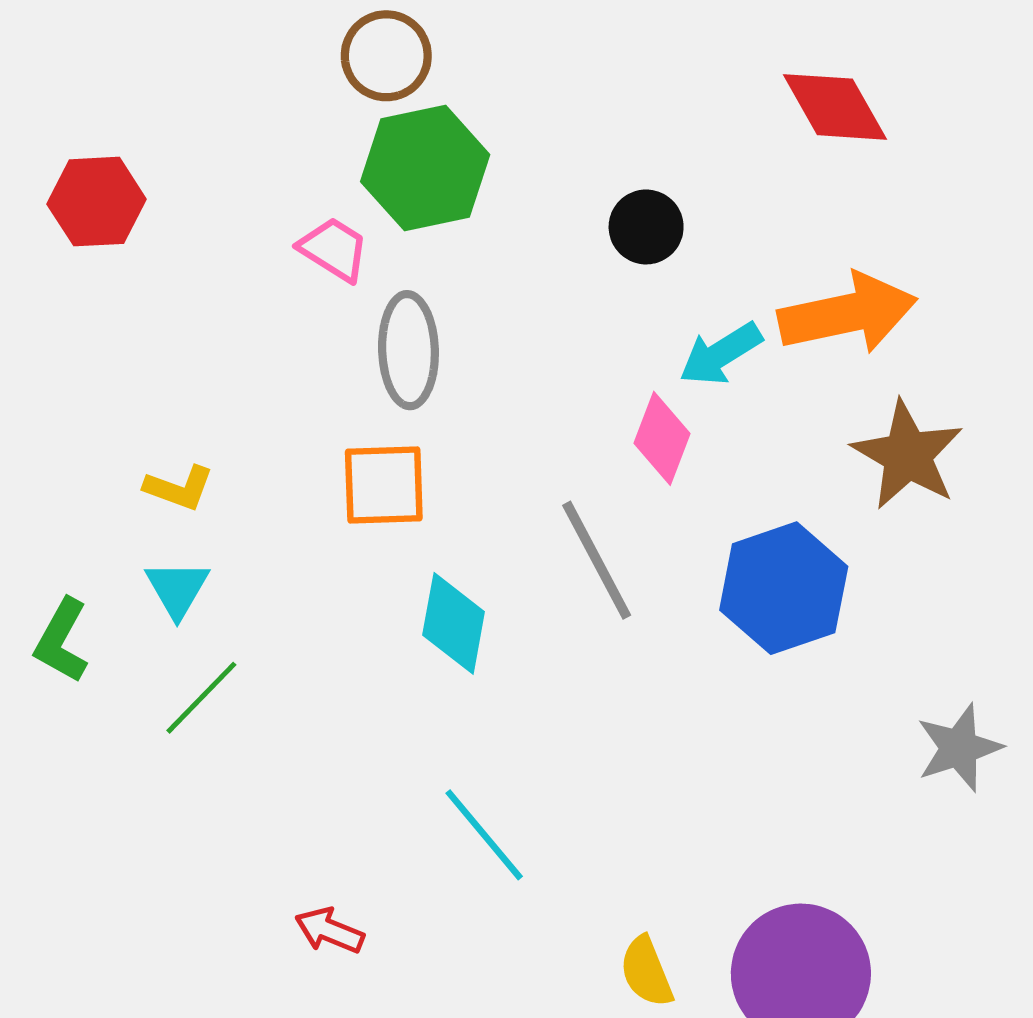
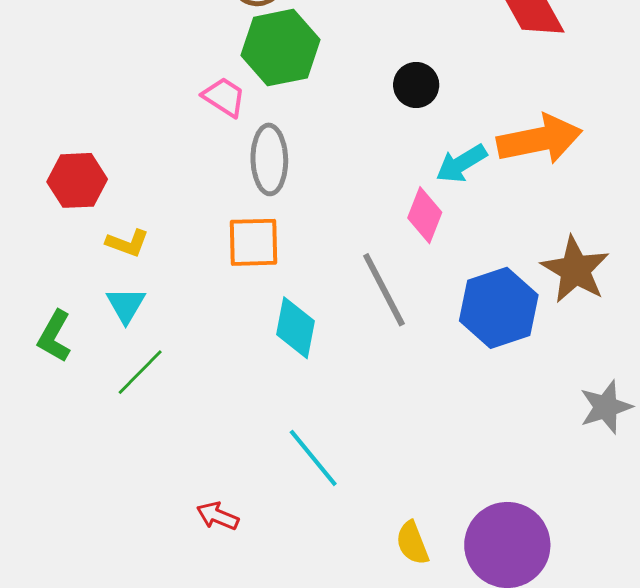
red hexagon: (97, 202) -> (77, 180), moved
brown star: (907, 455) -> (575, 270), moved

